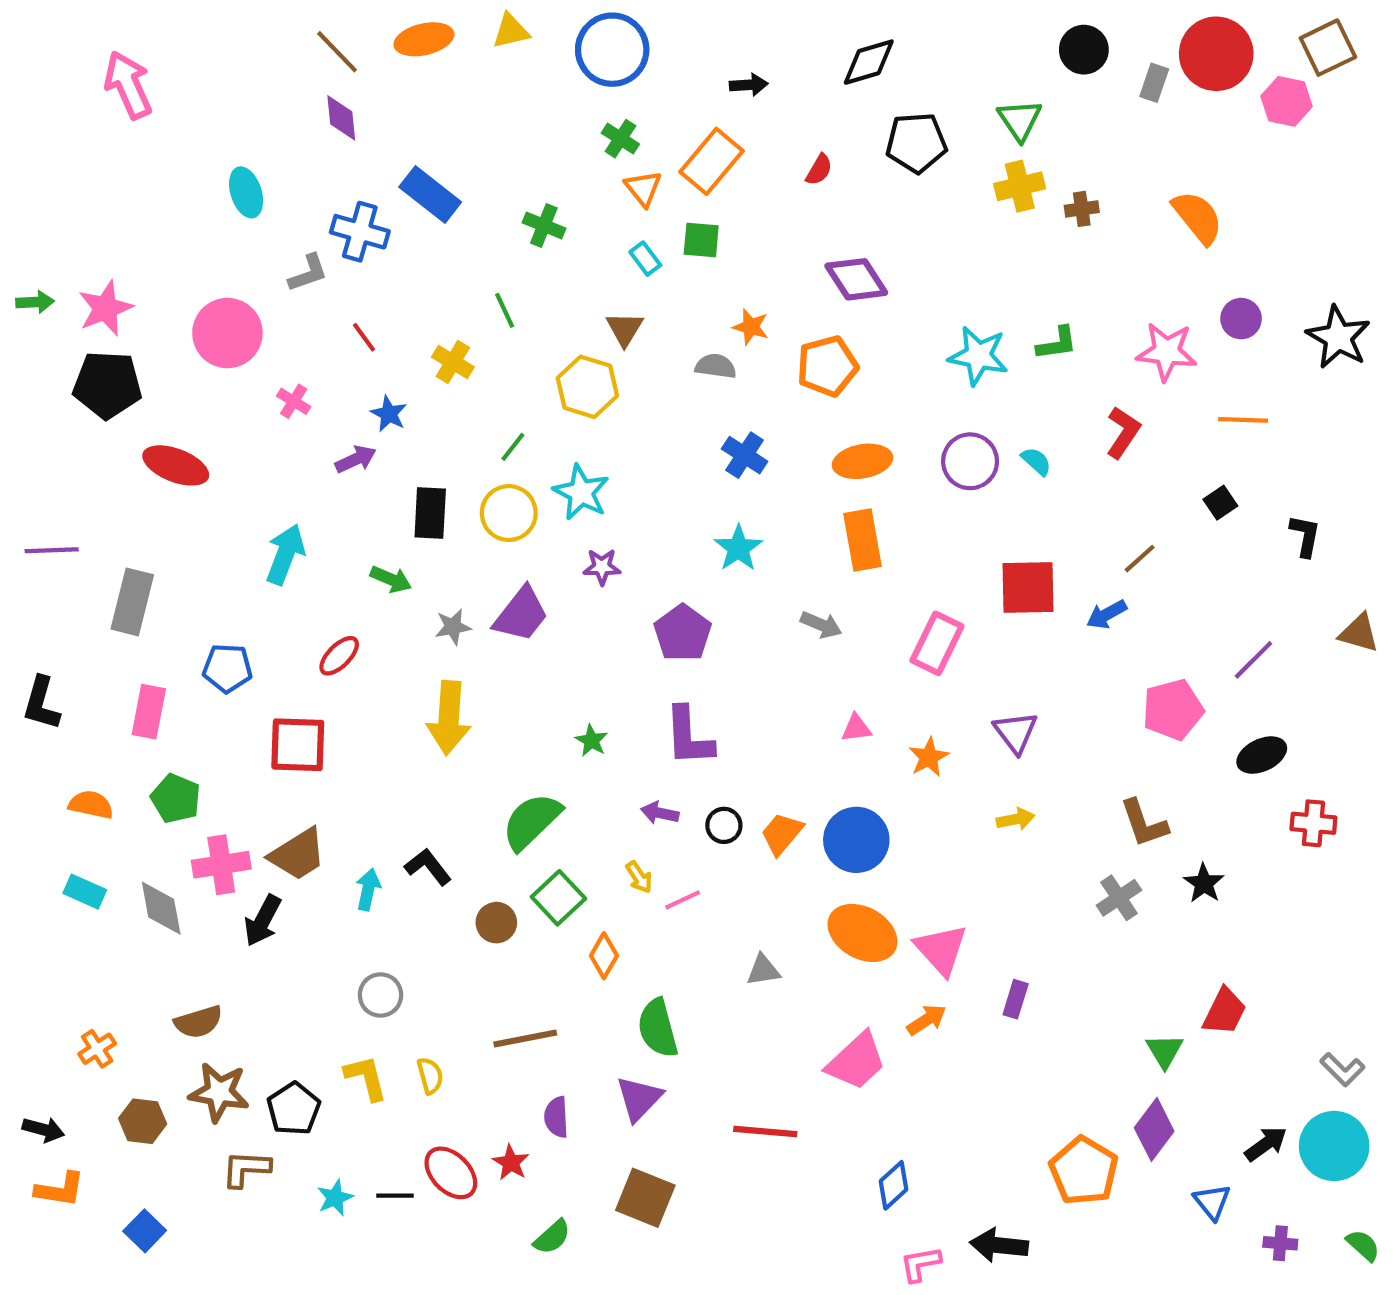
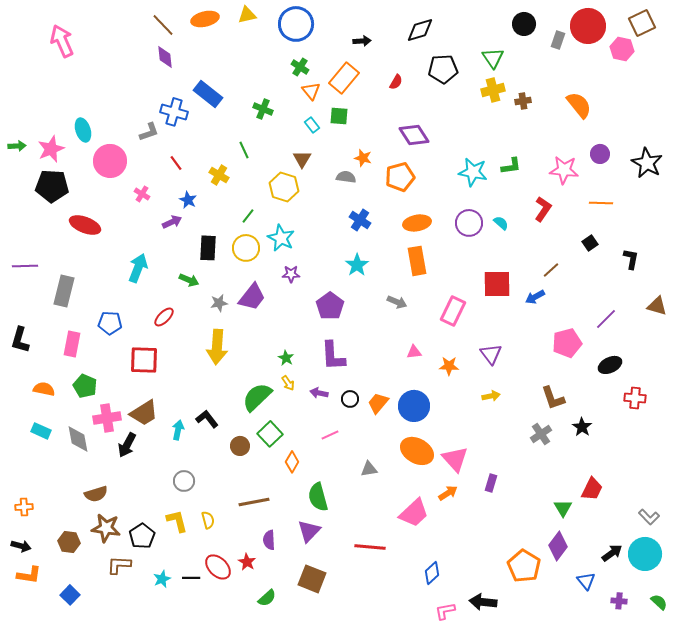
cyan ellipse: (246, 192) -> (83, 130), moved
orange star: (929, 757) -> (449, 366), turned 30
yellow arrow: (639, 877) -> (288, 383), moved
orange cross: (97, 1049) -> (24, 507), moved, turned 30

